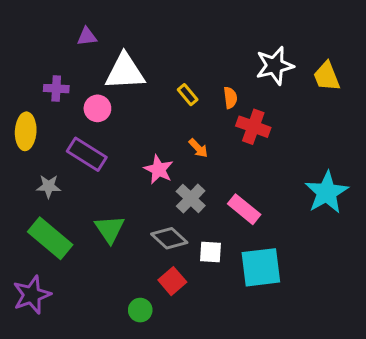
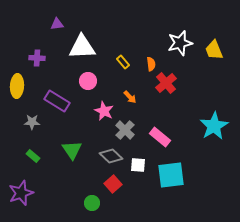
pink circle: (97, 108) -> (88, 81), moved
red cross: (253, 127) -> (166, 83), turned 30
green rectangle: (50, 238) -> (33, 156), size x0.5

